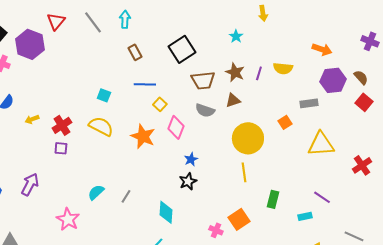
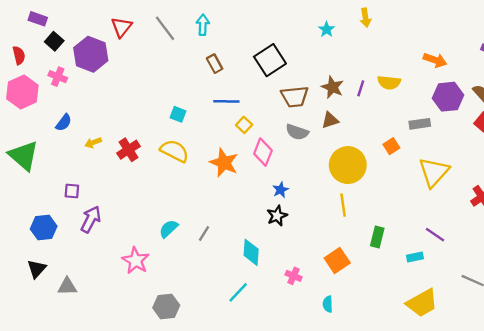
cyan star: (236, 36) -> (327, 29), moved
yellow triangle: (321, 144) -> (434, 172), turned -44
purple square: (61, 148) -> (72, 191), moved
pink cross: (216, 230) -> (294, 276), moved

